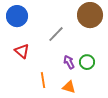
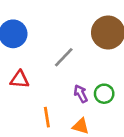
red triangle: (22, 51) -> (20, 79), turned -35

